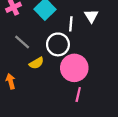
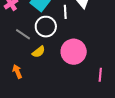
white circle: (58, 44) -> (46, 27), moved
pink line: (78, 95) -> (100, 75), moved

